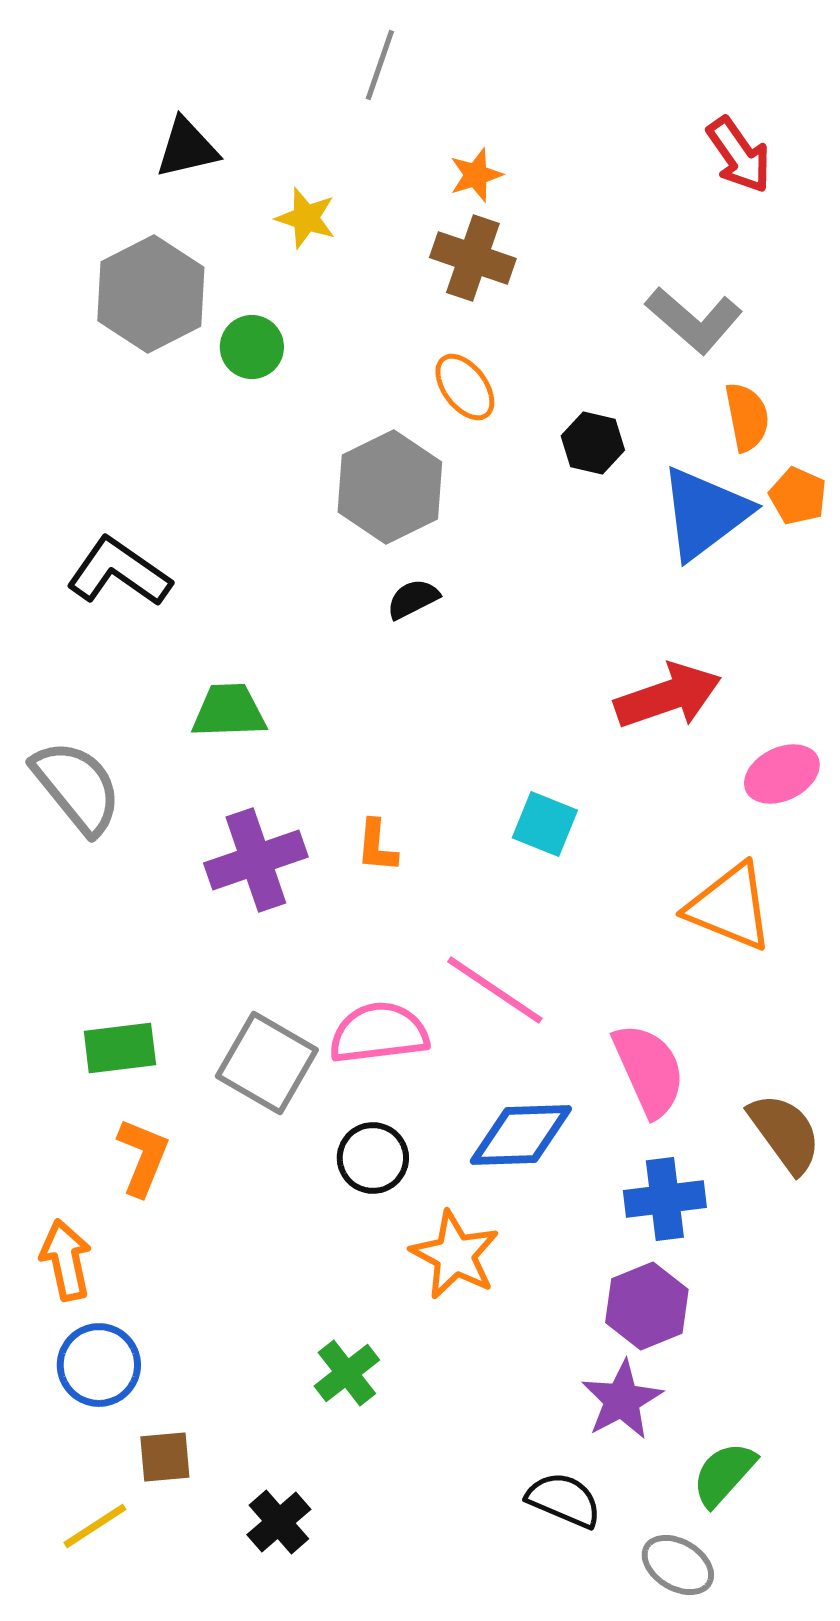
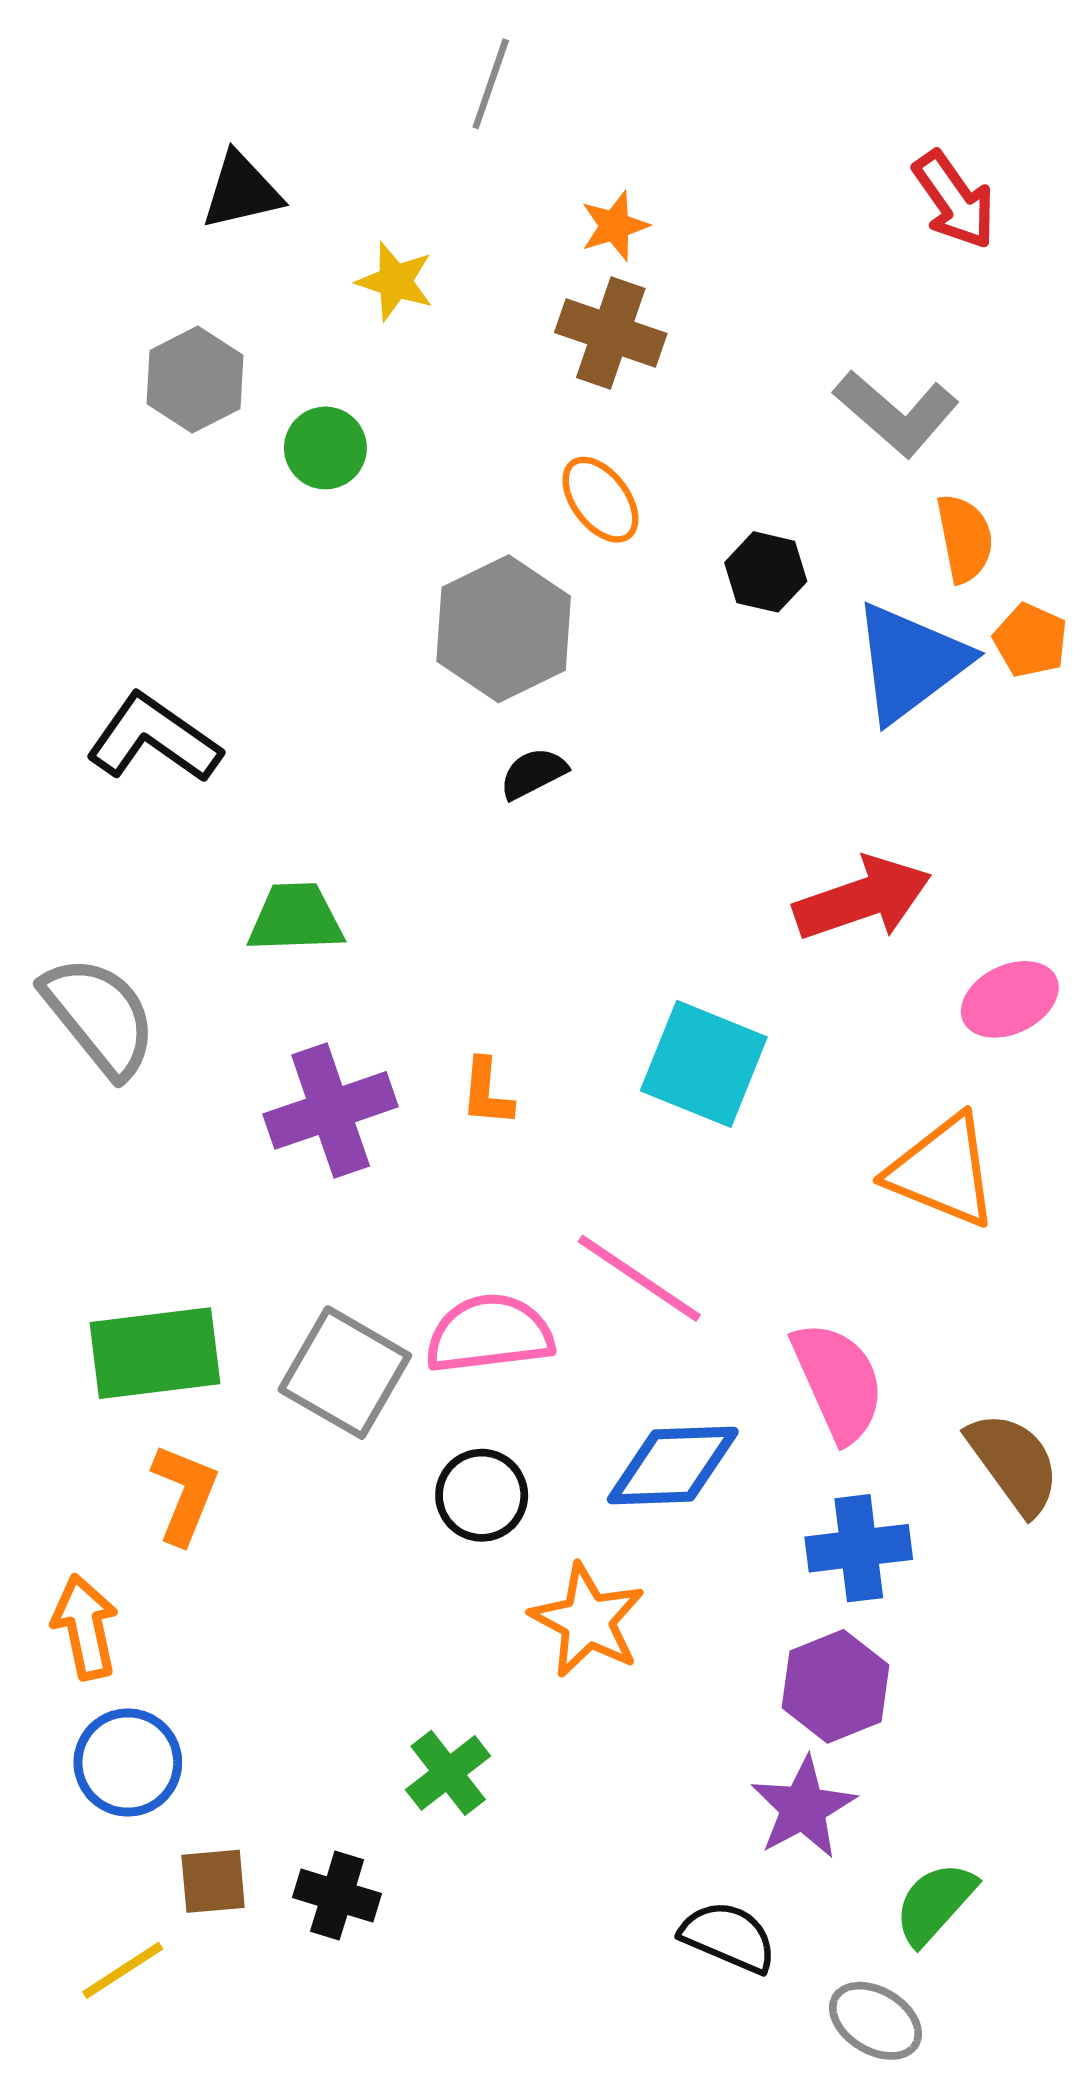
gray hexagon: (151, 294) -> (195, 380), size x0.7
cyan square: (545, 824) -> (704, 1064), size x1.5
green rectangle: (120, 1048) -> (155, 1353), size x1.4
black cross: (279, 1522) -> (337, 1896), moved, turned -32

